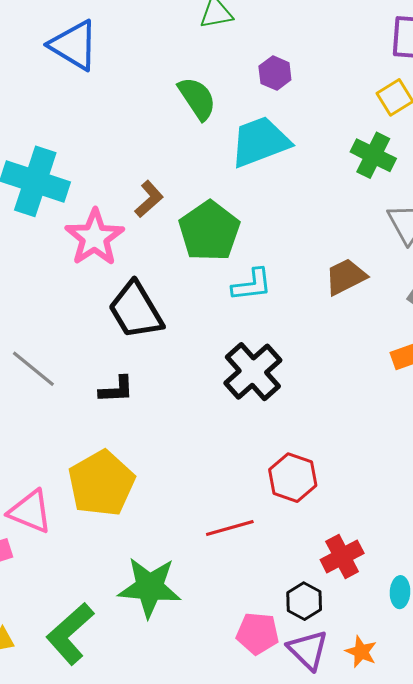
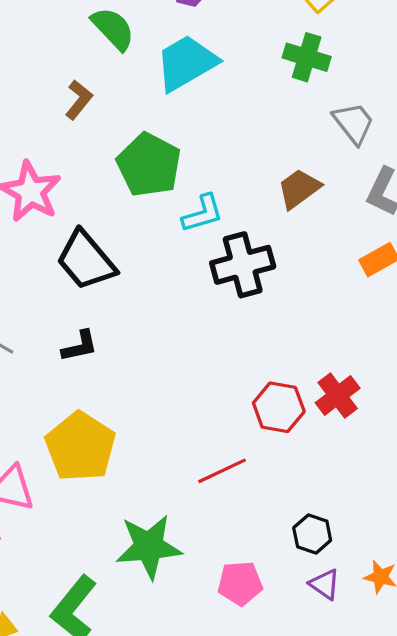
brown L-shape: (149, 199) -> (79, 100), moved
black cross: (253, 372) -> (243, 265), moved, turned 36
red cross: (342, 556) -> (338, 396), moved
pink pentagon: (258, 633) -> (240, 583), moved
purple triangle: (308, 650) -> (325, 584), size x0.7

